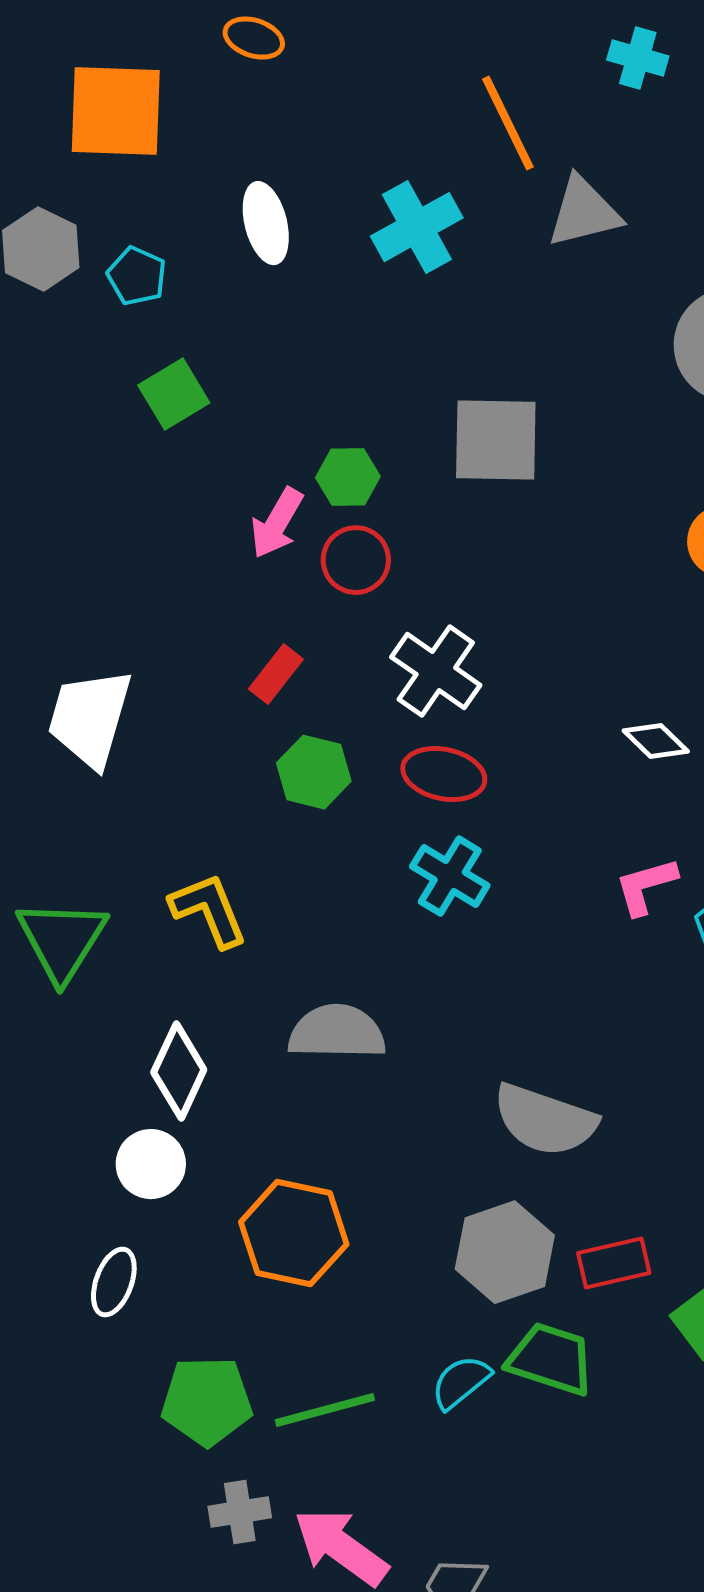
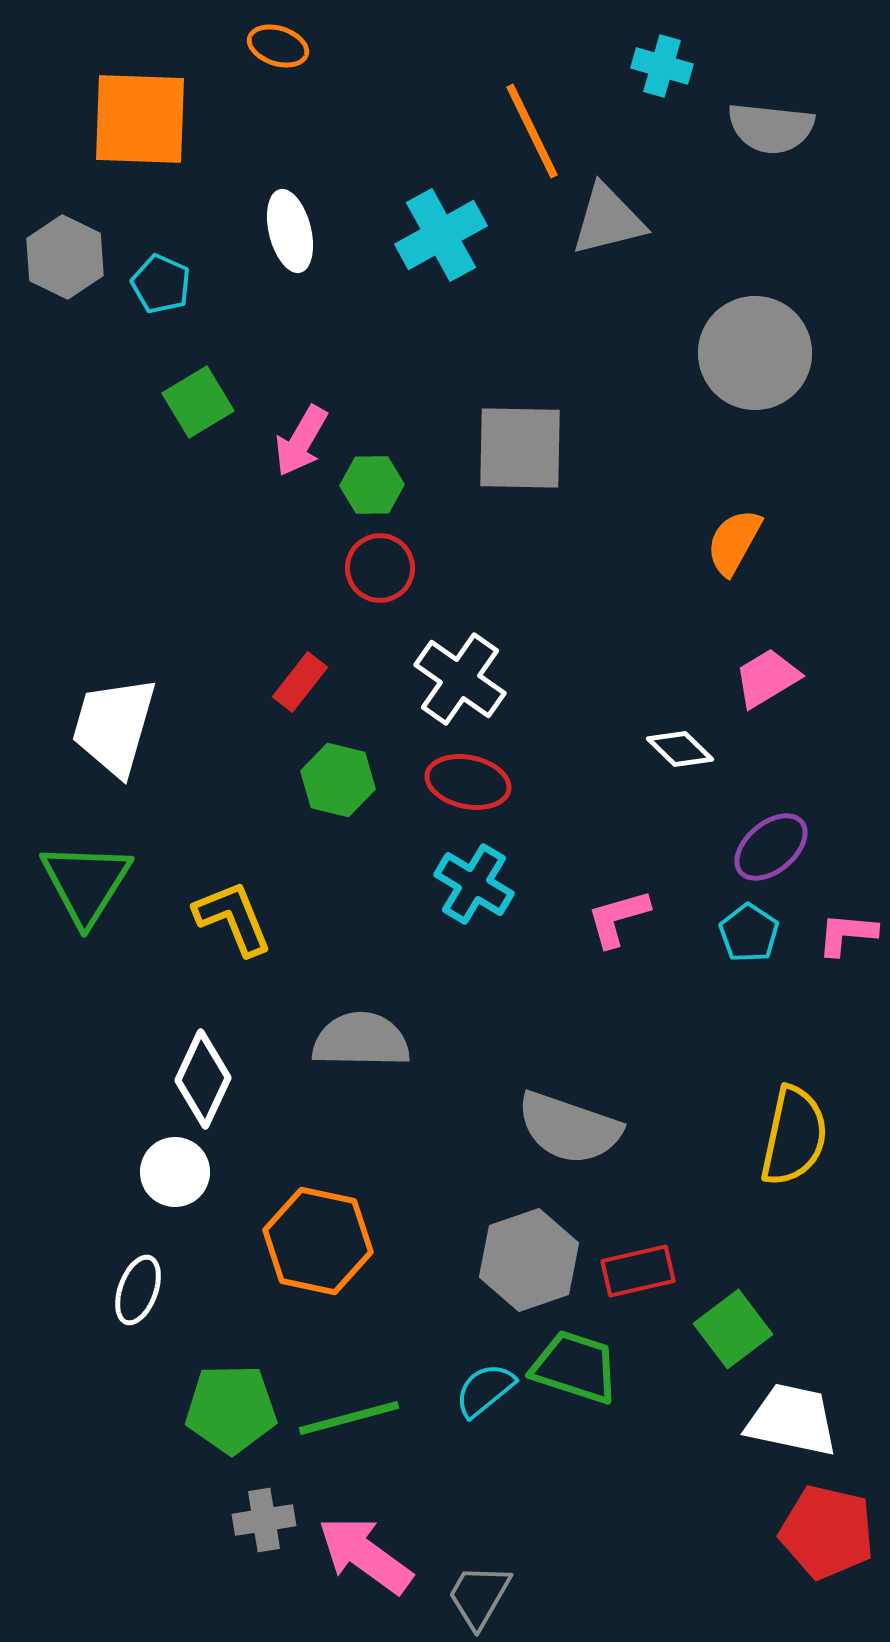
pink arrow: (277, 523) -> (301, 441), moved
pink L-shape: (646, 886) -> (618, 918), moved
green triangle: (62, 940) -> (86, 883), moved

